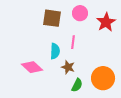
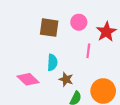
pink line: (73, 42) -> (88, 51), moved

